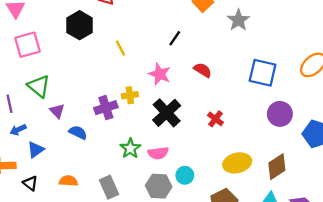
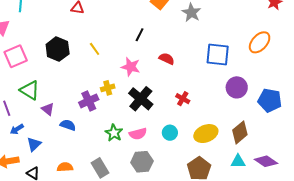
black hexagon: (80, 25) -> (58, 49), moved
cyan circle: (185, 175) -> (170, 133), moved

